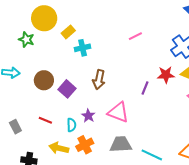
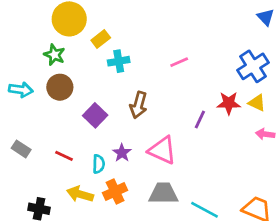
pink line: (135, 36) -> (179, 62), moved
green star: (26, 39) -> (54, 55), moved
brown circle: (44, 80) -> (60, 87), moved
gray rectangle: (15, 127) -> (21, 149), moved, turned -32

